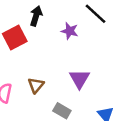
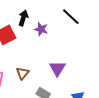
purple star: (70, 31) -> (41, 29), moved

